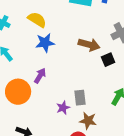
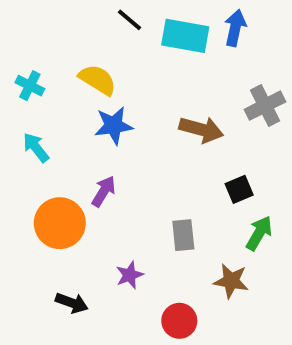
black square: (108, 60) -> (239, 189), moved
purple star: (63, 108) -> (130, 275), moved
brown star: (88, 121) -> (231, 281), moved

